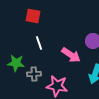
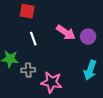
pink arrow: (71, 55) -> (66, 32), moved

